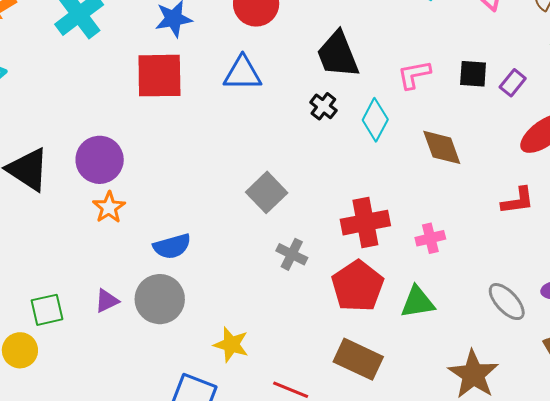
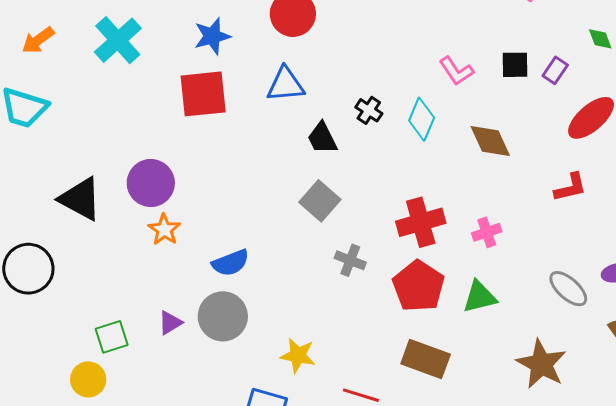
black trapezoid: (338, 54) -> (322, 138), moved, size x0.7
pink L-shape: (414, 75) -> (456, 71), turned -108

